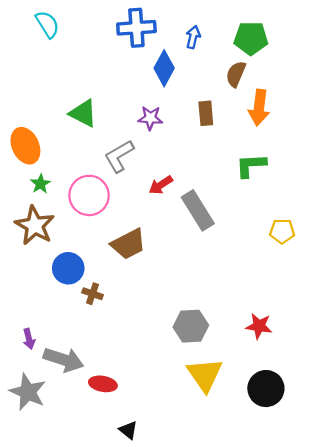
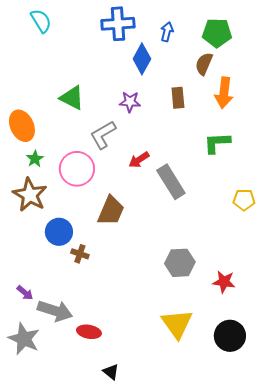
brown trapezoid: (128, 244) -> (111, 211), turned -40
gray hexagon: (191, 326) -> (180, 263), moved
purple arrow: (29, 339) -> (25, 293), turned -36

